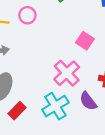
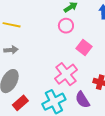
pink circle: (27, 15) -> (66, 26), moved

